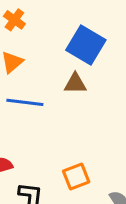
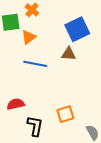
blue square: (86, 45) -> (77, 29), turned 30

